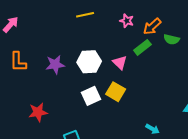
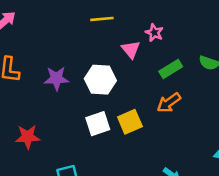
orange arrow: (152, 26) -> (169, 103), moved
pink triangle: (120, 63) -> (131, 49), moved
yellow square: (116, 92) -> (130, 122), turned 30

